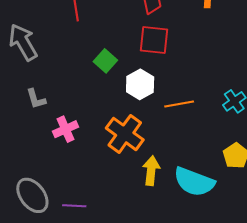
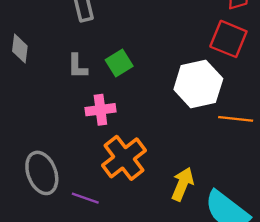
green square: (105, 61) -> (119, 63), moved
white hexagon: (140, 84) -> (198, 84), size x1.4
orange cross: (125, 134) -> (124, 158), moved

